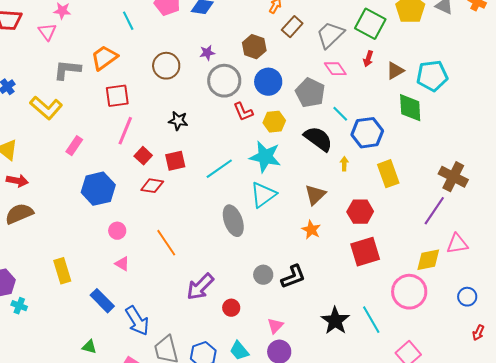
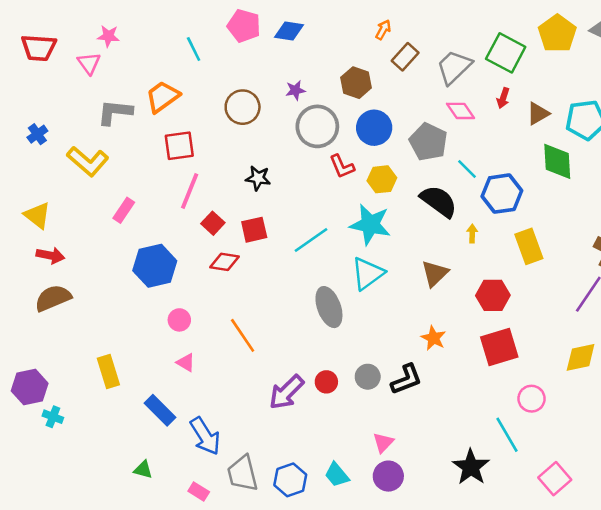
orange star: (311, 230) -> (433, 338), moved
pink circle: (409, 292) -> (532, 399), moved, size x0.6
red circle: (231, 308) -> (326, 382), moved
black star: (335, 321) -> (471, 467), moved

